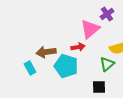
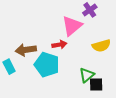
green triangle: (107, 64) -> (87, 75), moved
black square: (99, 87) -> (96, 84), moved

